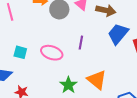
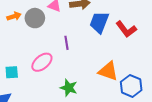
pink ellipse: (52, 53) -> (42, 62), turned -40
orange triangle: (97, 80) -> (108, 71), moved

